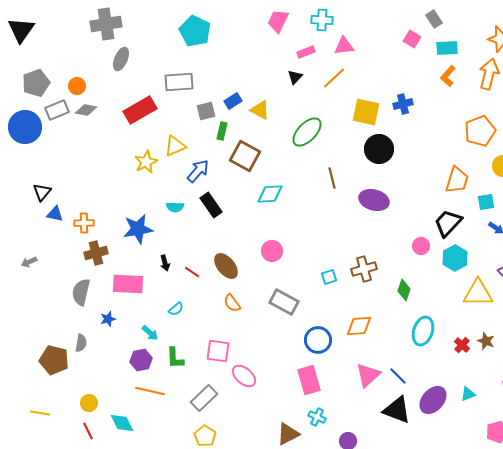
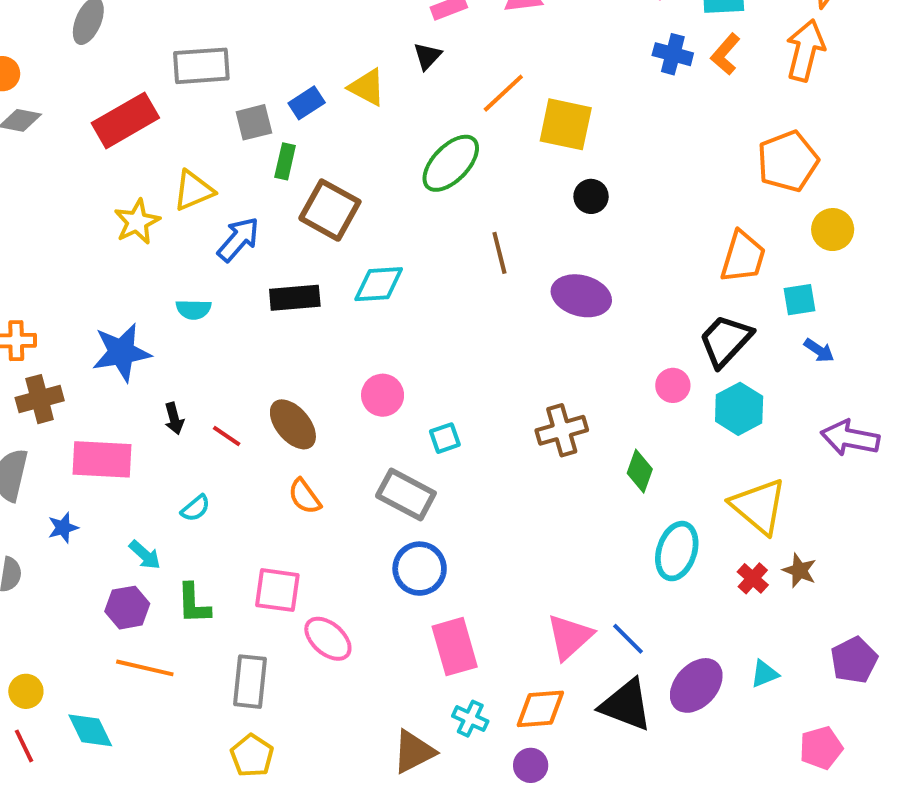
orange line: (334, 78) -> (503, 93), moved
blue cross: (403, 104) -> (673, 54), moved, turned 30
yellow triangle: (260, 110) -> (367, 87), moved
black circle: (379, 149) -> (591, 196), size x0.6
black rectangle: (211, 205) -> (295, 298), moved, turned -60
cyan square: (329, 277) -> (445, 438), moved
yellow triangle: (478, 293) -> (759, 506), moved, turned 40
orange diamond: (359, 326) -> (540, 709), moved
blue circle: (318, 340) -> (420, 569), moved
gray rectangle: (204, 398) -> (250, 682), turned -40

